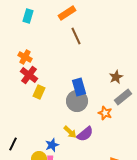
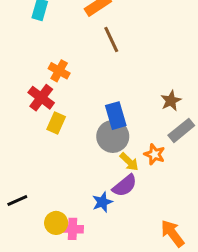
orange cross: (25, 57) -> (59, 71), moved
yellow arrow: (70, 132) -> (129, 162), moved
black line: (13, 144) -> (17, 201), turned 40
blue star: (52, 145) -> (102, 202), moved

